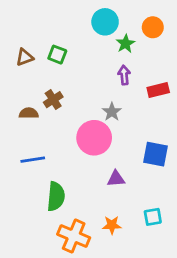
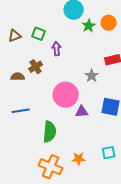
orange circle: (153, 27) -> (109, 23), moved
purple arrow: (124, 75) -> (57, 49), moved
gray star: (112, 112) -> (92, 76), moved
purple triangle: (116, 179) -> (82, 112), moved
green semicircle: (56, 196) -> (50, 132), moved

